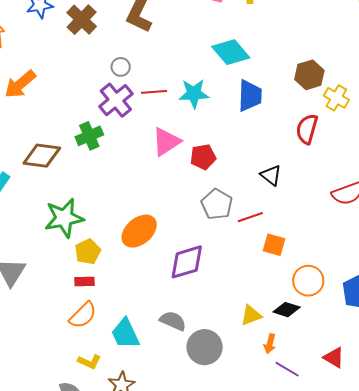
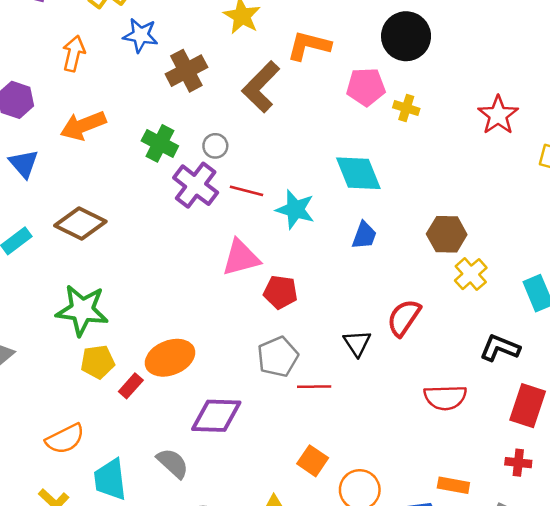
blue trapezoid: (250, 96) -> (364, 235), size x0.7
purple cross: (116, 100) -> (196, 185), turned -32
red semicircle: (307, 129) -> (404, 318), moved
green cross: (89, 136) -> (160, 143), moved, turned 32
orange square: (274, 245) -> (313, 461), moved
red rectangle: (84, 281) -> (131, 386), moved, turned -66
gray semicircle: (173, 321) -> (173, 463), moved

